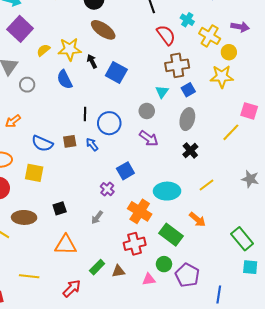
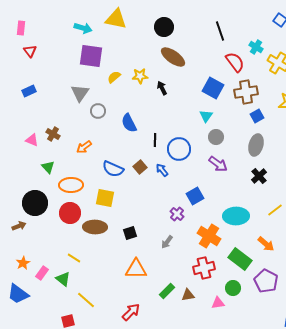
purple square: (20, 29) -> (91, 56), turned -35
yellow star: (70, 49) -> (140, 76), size x0.7
blue square: (116, 72) -> (213, 88), moved
blue semicircle: (65, 80) -> (129, 123), moved
cyan triangle: (162, 92) -> (206, 116), moved
brown square: (70, 141) -> (140, 167), turned -32
brown ellipse: (24, 217) -> (95, 227), moved
purple pentagon: (187, 275) -> (266, 281), moved
yellow line: (29, 276) -> (86, 300), moved, turned 36
red arrow: (72, 288) -> (131, 312), moved

